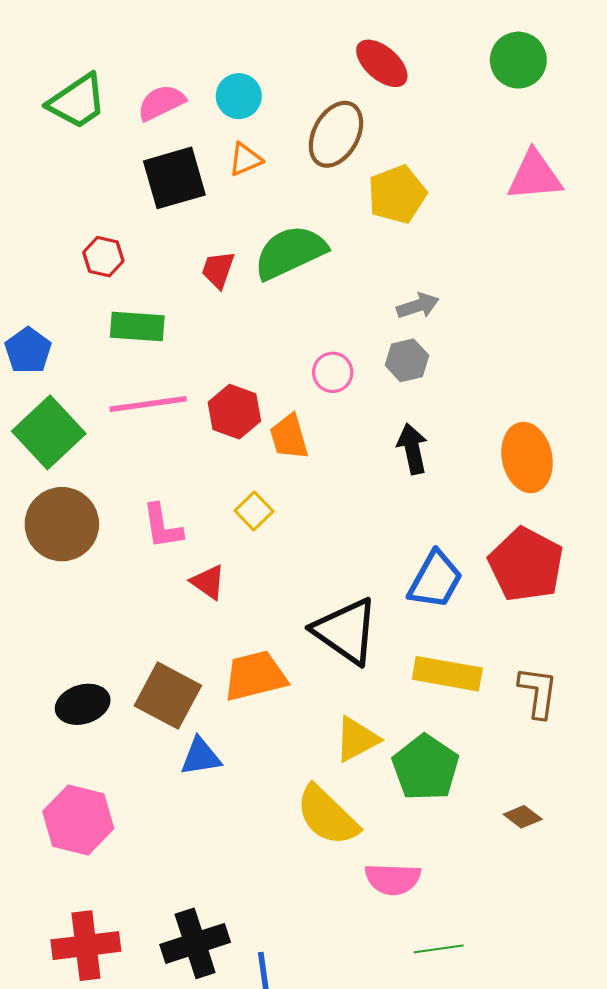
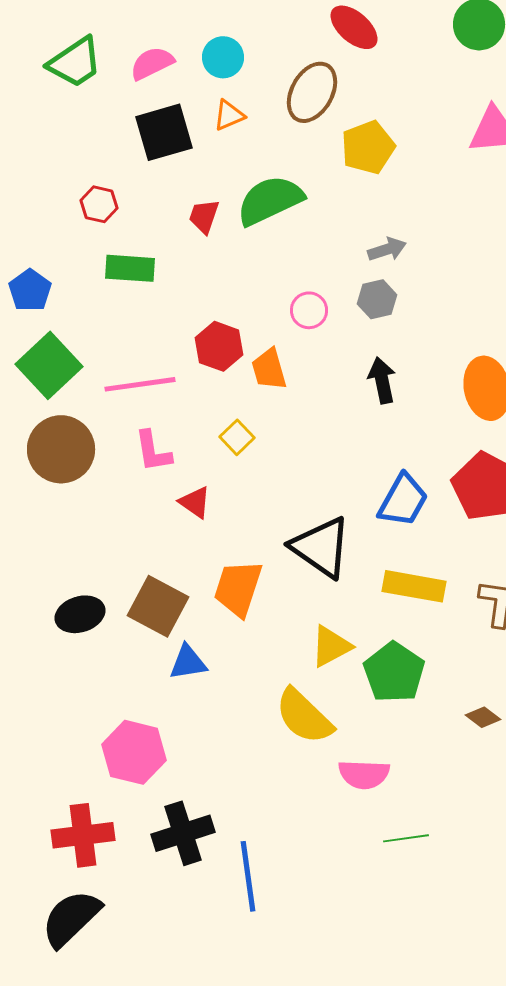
pink line: (148, 404) -> (140, 384), moved
orange trapezoid: (255, 676) -> (238, 588), turned -58
pink hexagon: (78, 820) -> (134, 752), moved

